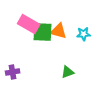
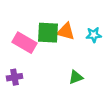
pink rectangle: (29, 24) -> (25, 43), moved

